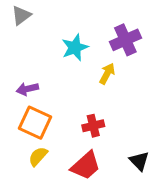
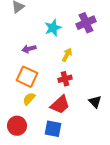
yellow arrow: (107, 74) -> (67, 55), moved
purple arrow: (27, 89) -> (29, 49), moved

